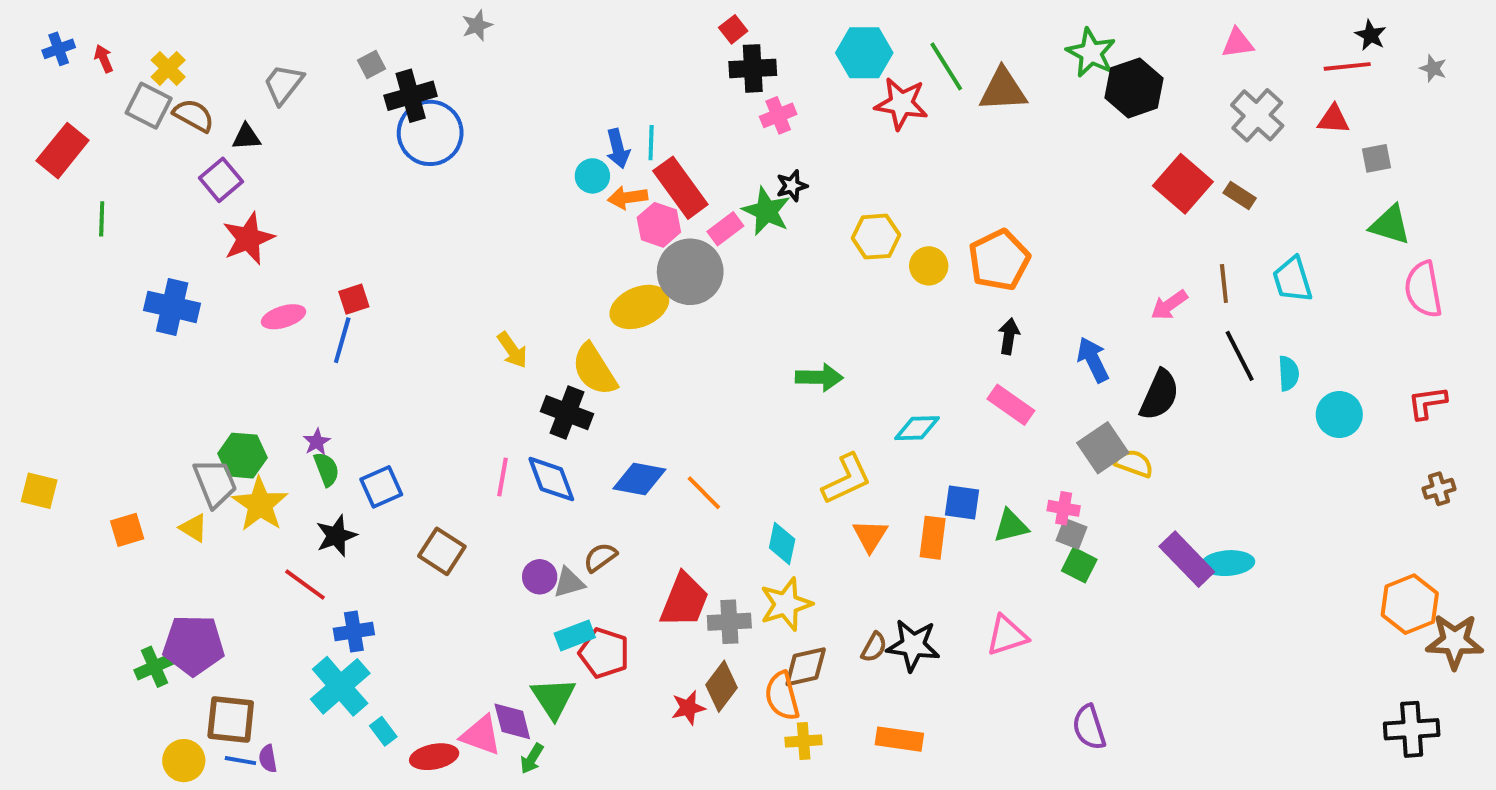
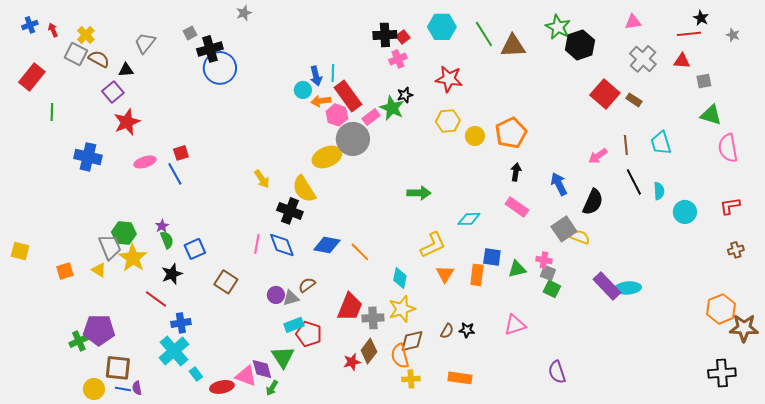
red square: (733, 29) -> (403, 37), moved
red star: (901, 104) -> (449, 79), moved
blue line: (342, 340) -> (175, 174), turned -45
black star: (913, 645) -> (467, 330), size x0.6

